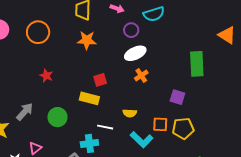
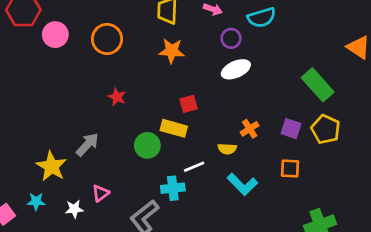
green rectangle: (197, 64) -> (318, 85), turned -40
orange cross: (141, 76) -> (250, 129), moved
green circle: (57, 117) -> (147, 145), moved
orange square: (160, 124) -> (290, 169), moved
white line: (105, 127) -> (194, 167), turned -35
yellow pentagon: (183, 128) -> (326, 129), moved, turned 30

